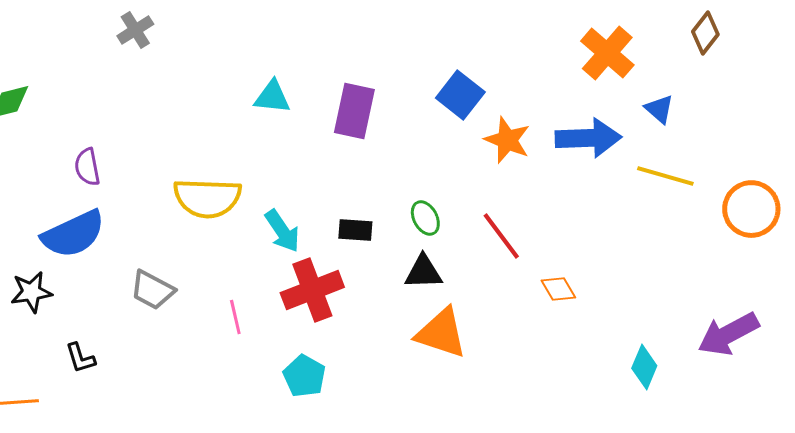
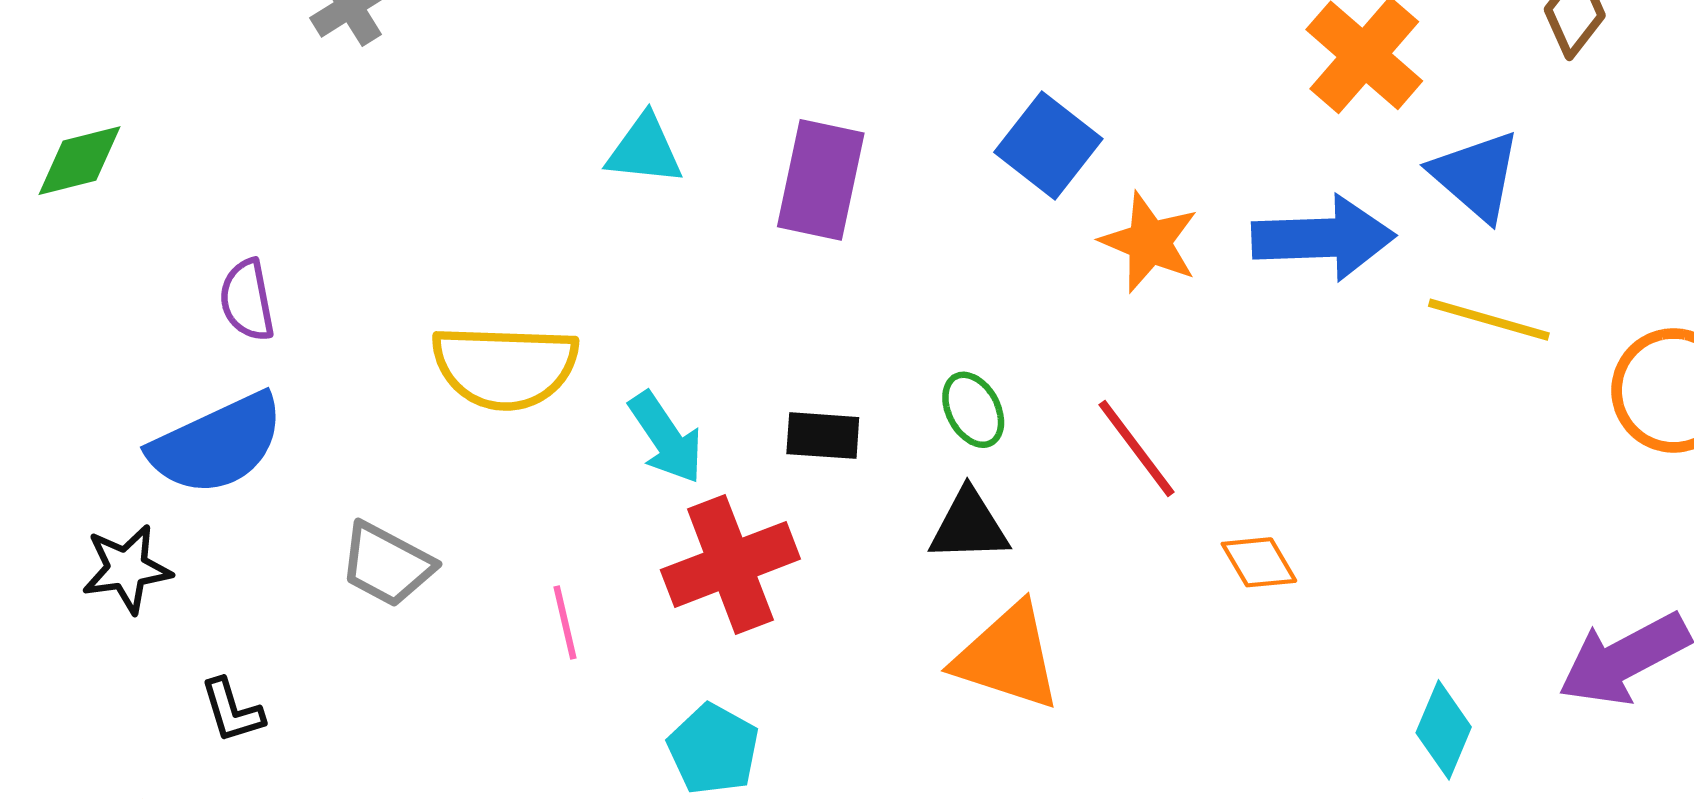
blue triangle: (659, 109) -> (1476, 176), size x1.5

